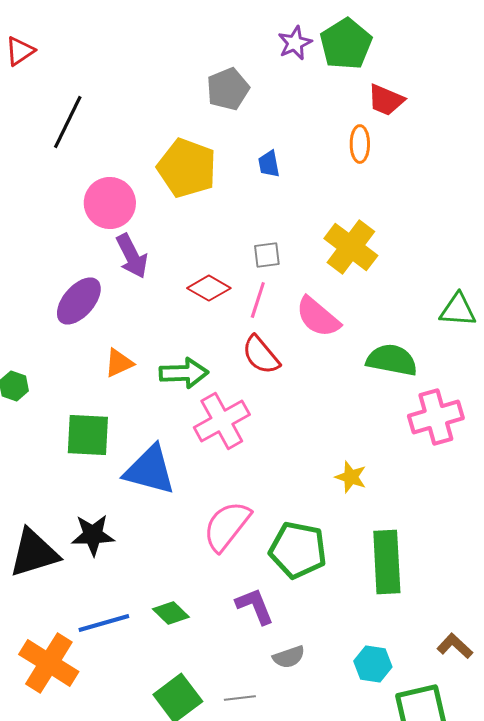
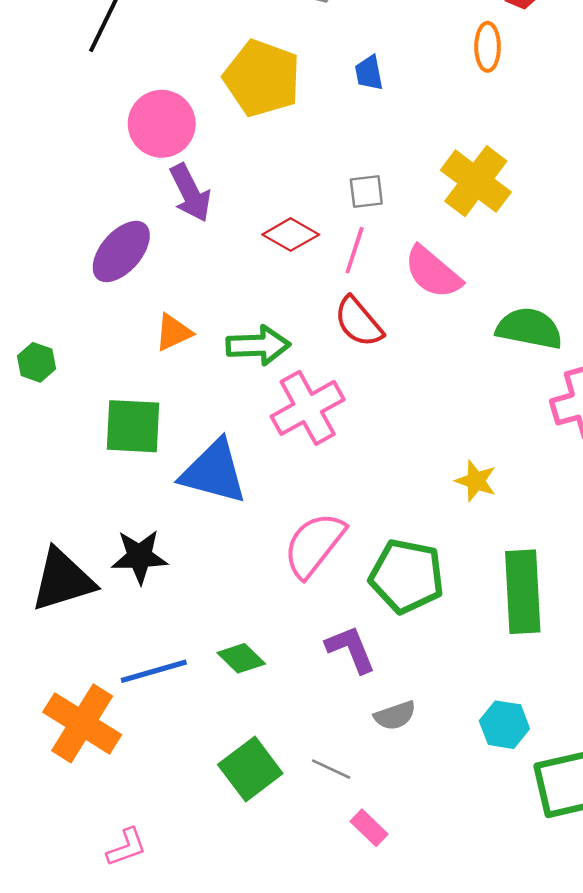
gray line: (240, 698) -> (331, 769), turned 32

